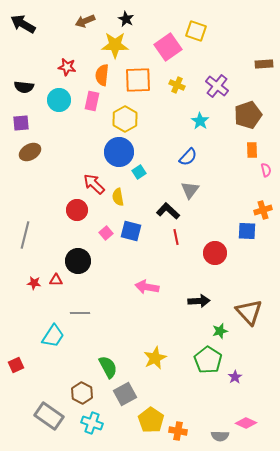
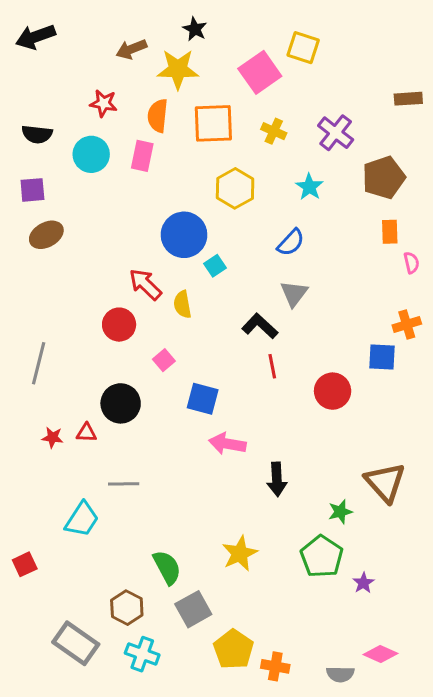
brown arrow: (85, 21) -> (131, 49), moved
black arrow: (23, 24) -> (36, 37), turned -50
yellow hexagon: (125, 119) -> (235, 188), moved
blue square: (131, 231) -> (203, 399), moved
black arrow: (199, 301) -> (277, 479), moved, turned 90

